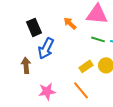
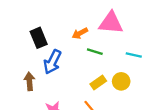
orange arrow: (70, 23) -> (80, 33), turned -72
green line: (98, 39) -> (95, 52), moved

